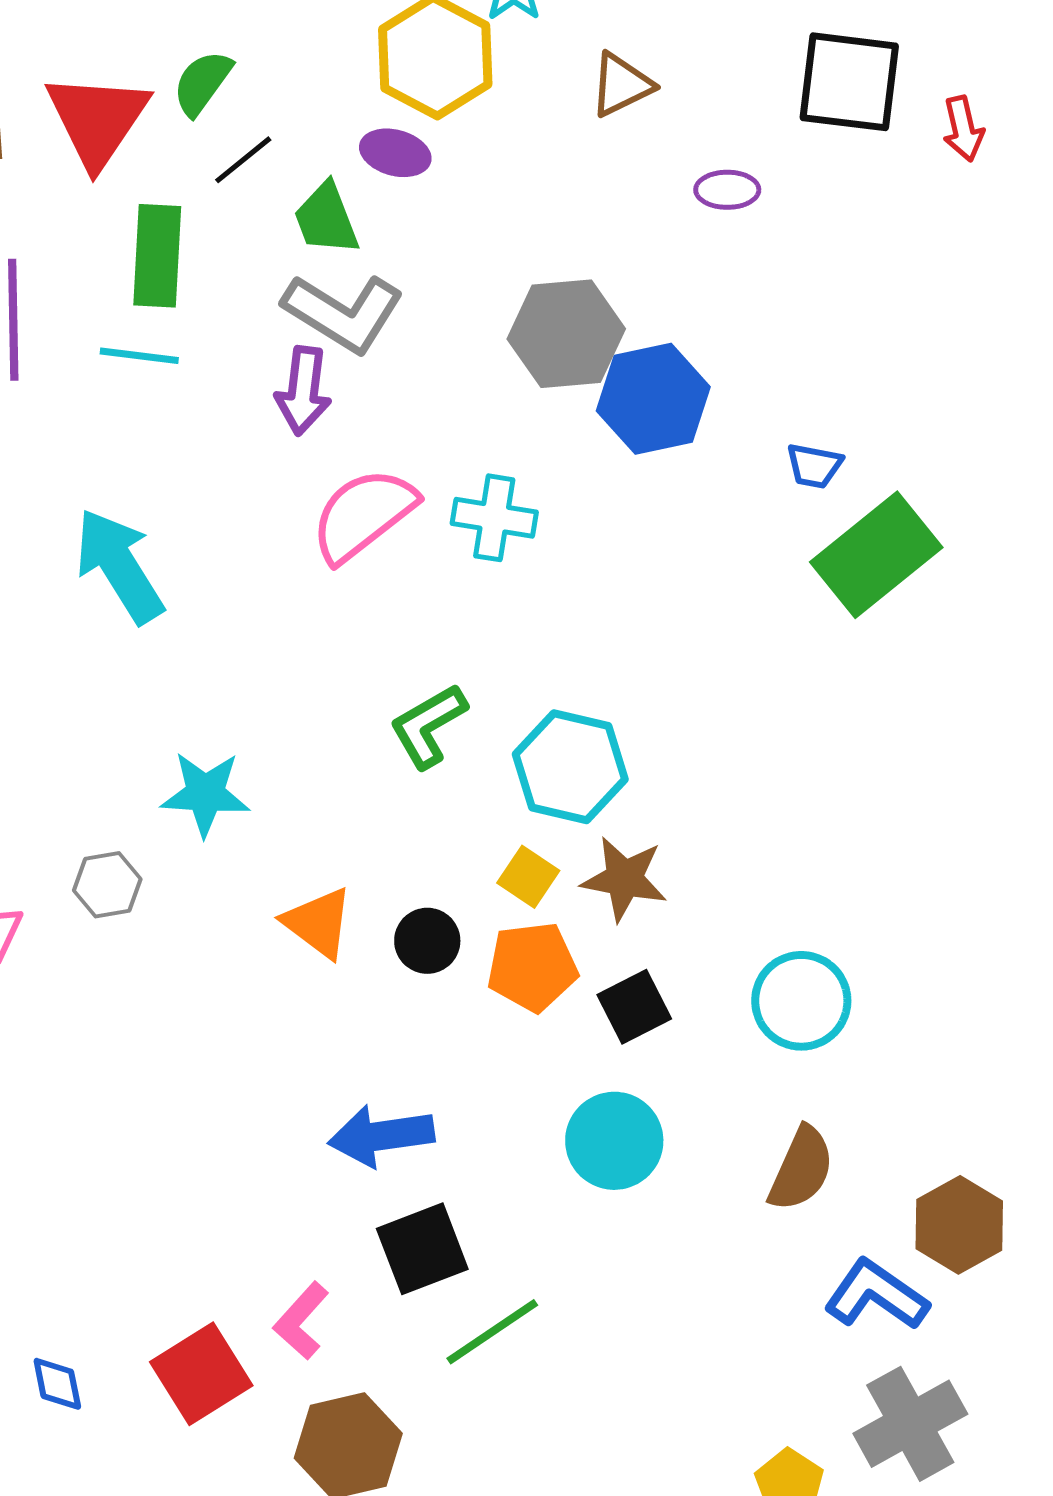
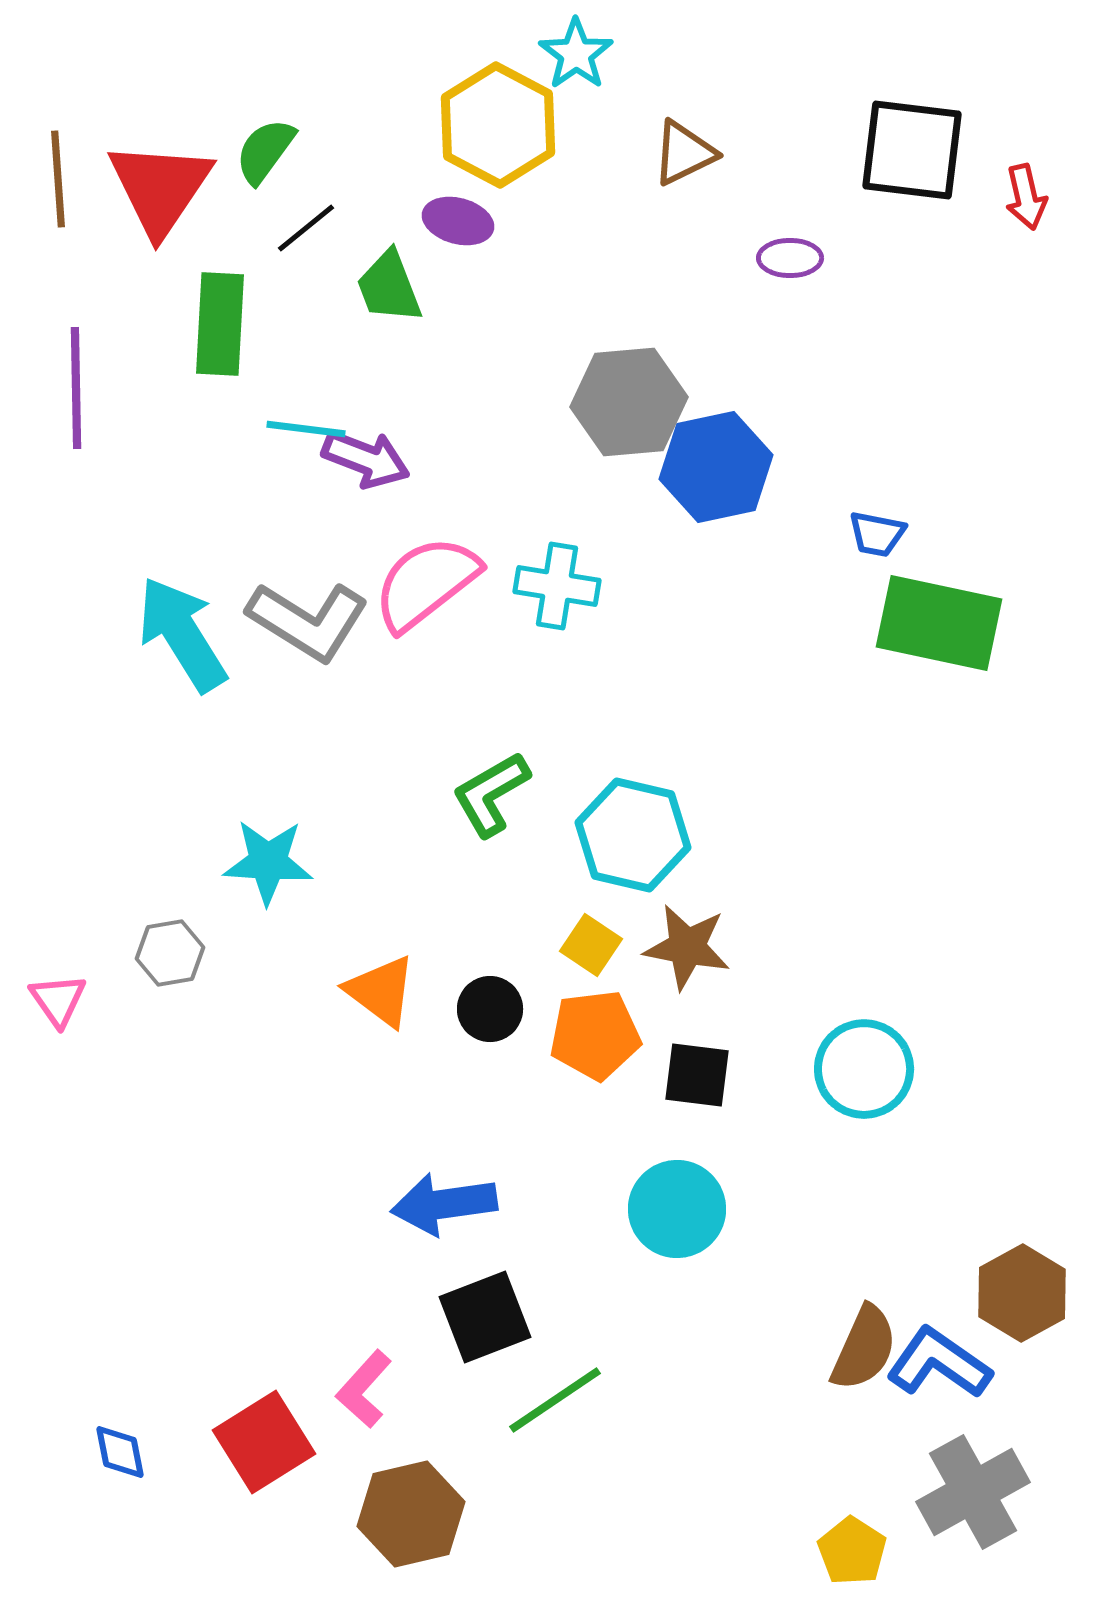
gray L-shape: (343, 313) -> (308, 621), moved
cyan line: (139, 356) -> (306, 429), moved
purple arrow: (303, 391) -> (366, 459), turned -76
green rectangle: (876, 555) -> (939, 623), turned 51
black square: (634, 1007) -> (697, 1075), turned 34
brown semicircle: (801, 1169) -> (864, 1348), moved

